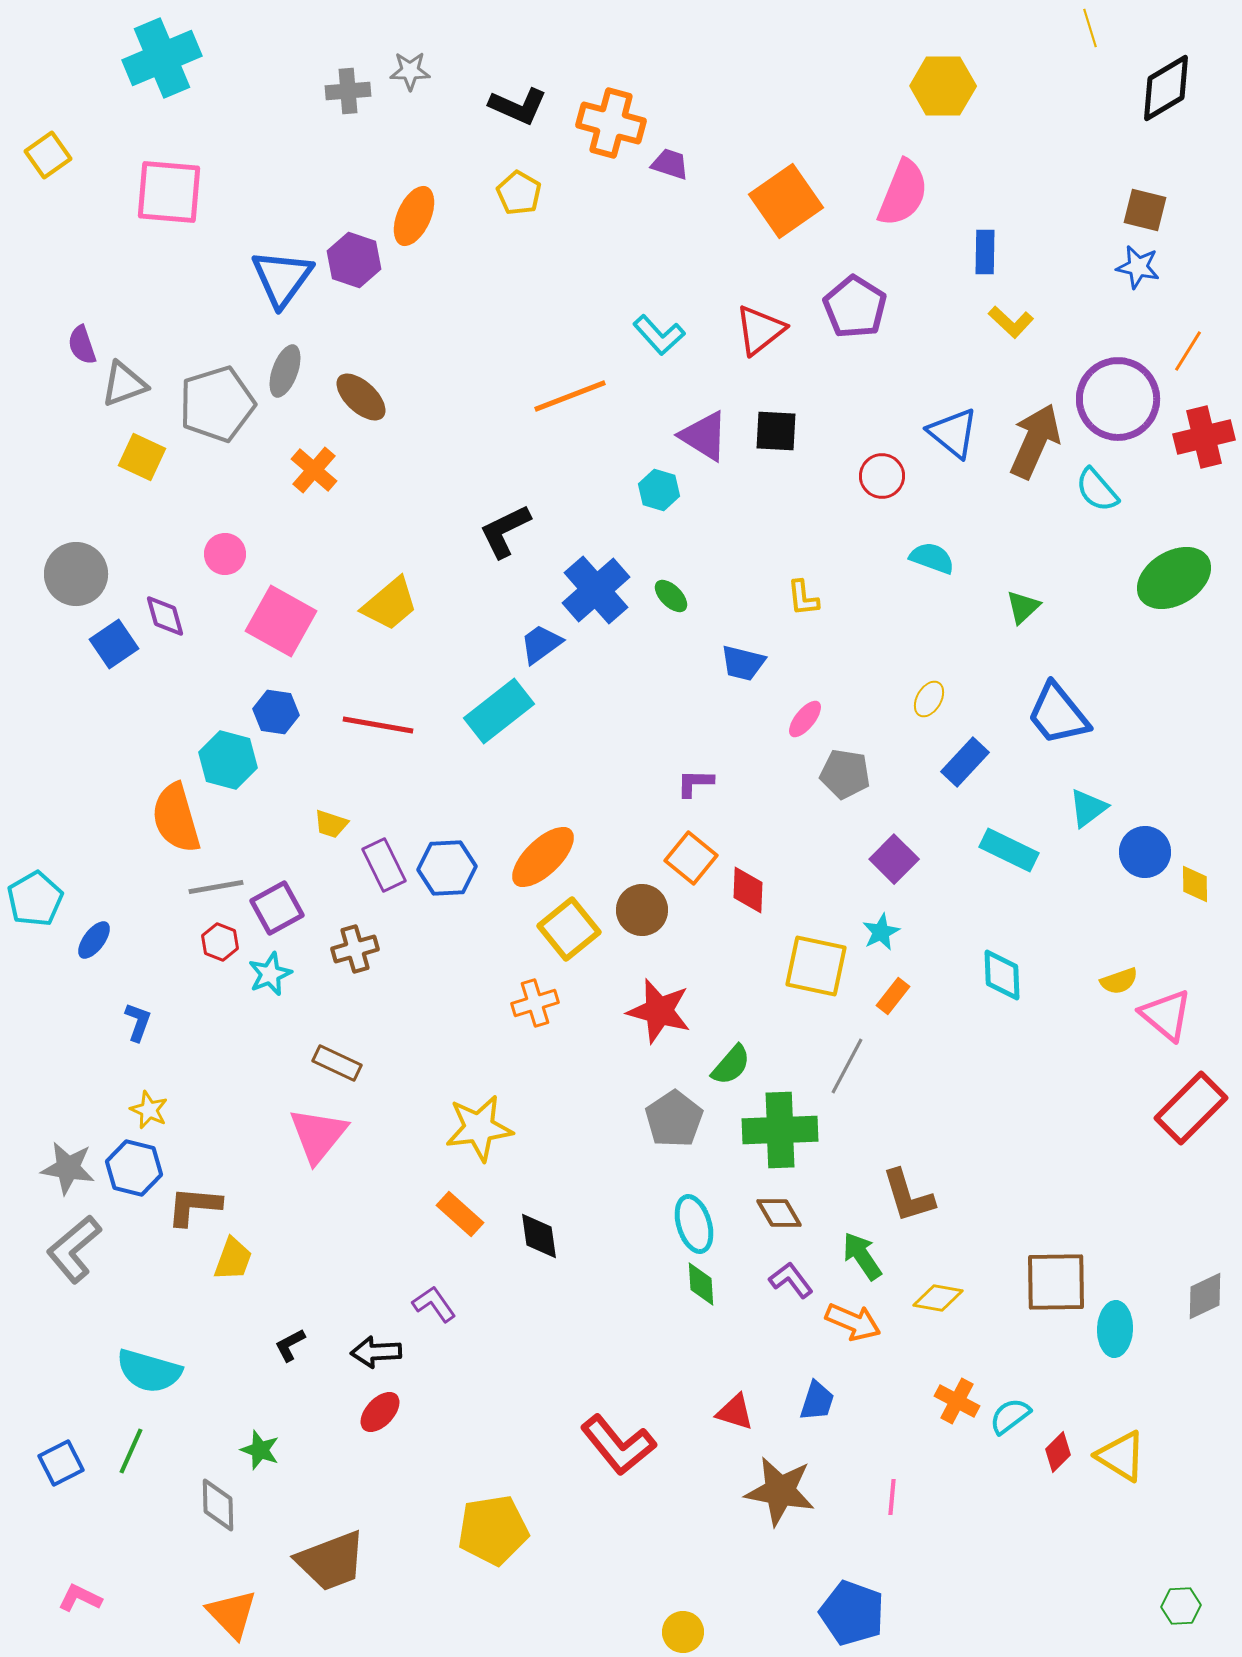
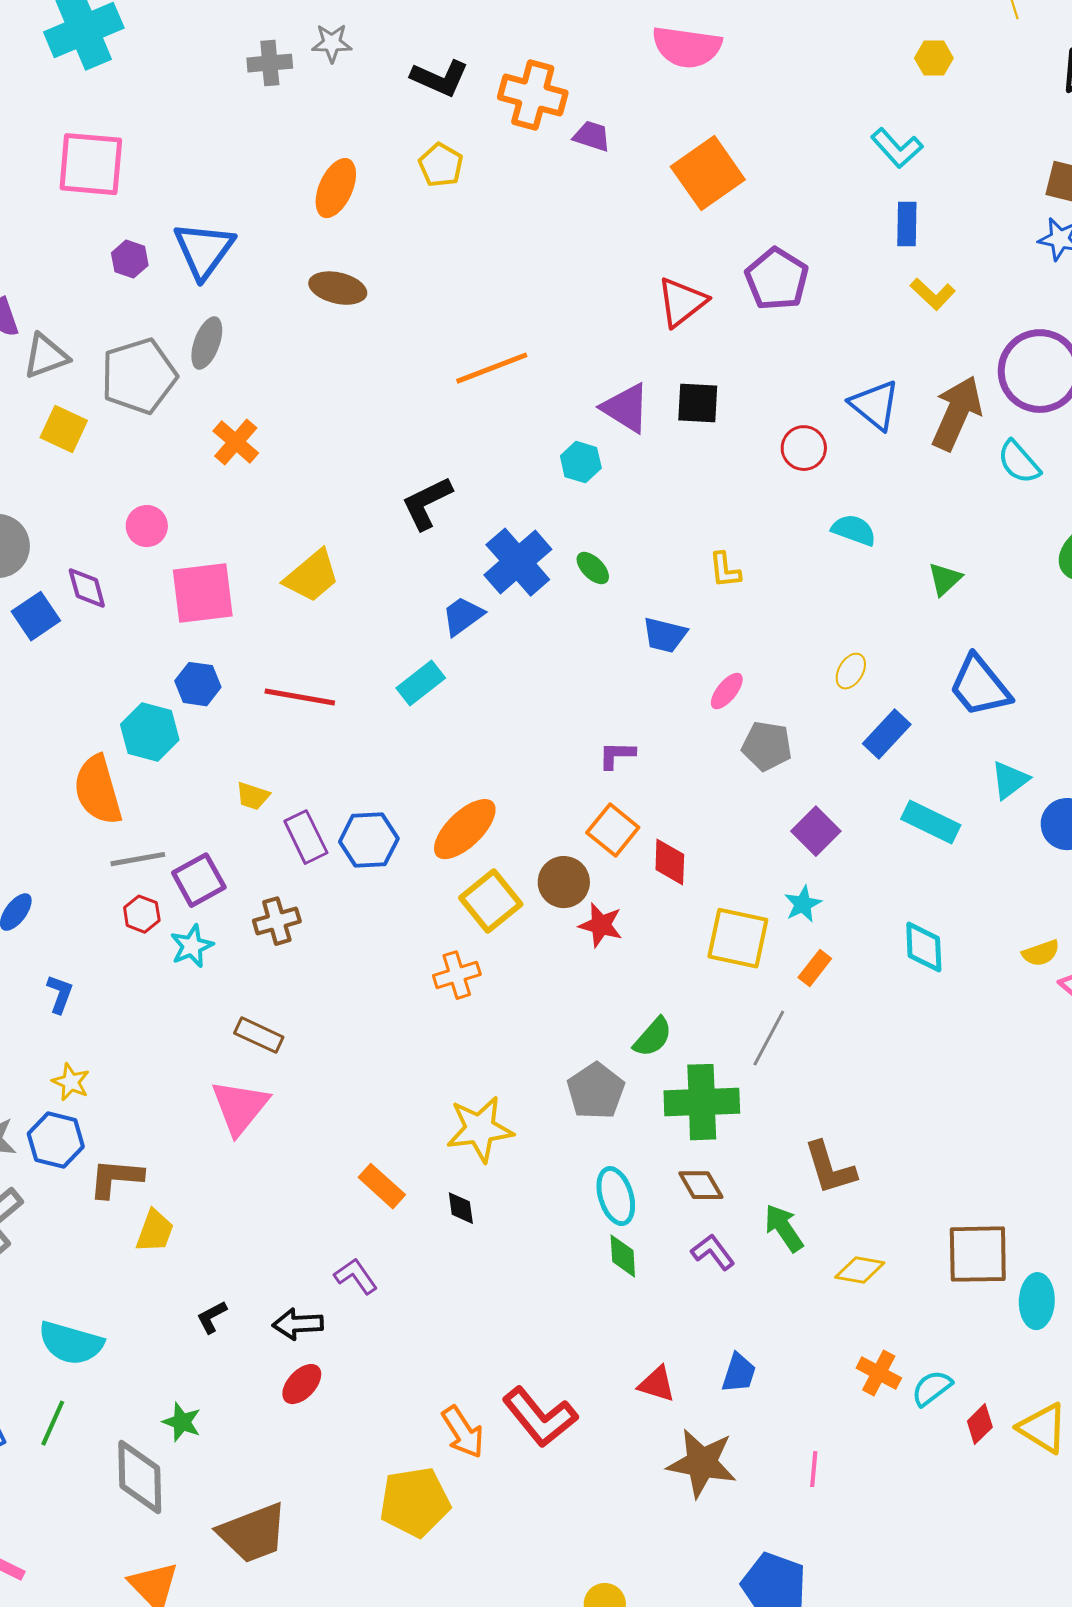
yellow hexagon: (943, 86) -> (934, 58), moved, size x0.6
pink semicircle: (903, 193) -> (687, 47), moved, turned 76
purple hexagon: (354, 260) -> (130, 259), moved, size x0.7
cyan L-shape: (659, 335) -> (897, 148), moved
brown ellipse: (361, 397) -> (338, 288), moved, turned -30
pink square: (281, 621) -> (203, 593), turned -36
cyan rectangle: (499, 711) -> (421, 683), size x0.7
red star: (659, 1011) -> (601, 925), moved, size x0.7
yellow star: (479, 1128) -> (480, 1129), moved
black diamond: (539, 1236) -> (461, 1208), size x0.7
orange arrow: (853, 1322) -> (463, 1432), moved, turned 34
gray diamond: (218, 1505) -> (140, 1477), size x1.4

